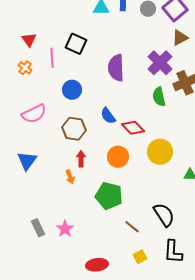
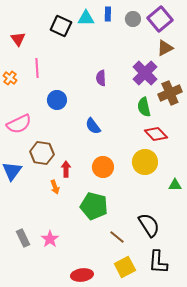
red triangle: (29, 40) -> (18, 39), moved
black square: (76, 44) -> (61, 26), moved
purple semicircle: (116, 68) -> (101, 78), size x0.6
red diamond: (133, 128) -> (156, 134), moved
brown hexagon: (74, 129) -> (42, 153), moved
yellow square: (140, 257) -> (125, 267), size x1.5

